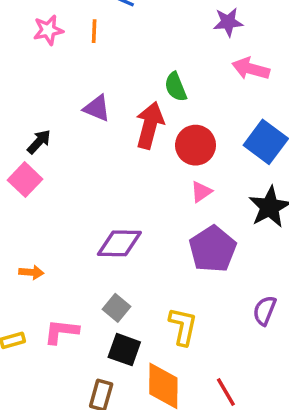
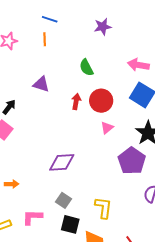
purple star: (228, 22) -> (103, 27), moved
orange line: (94, 31) -> (45, 39), moved
pink arrow: (251, 69) -> (138, 65), moved
red arrow: (150, 125) -> (76, 101), moved, size x0.6
purple pentagon: (213, 249) -> (132, 161), moved

